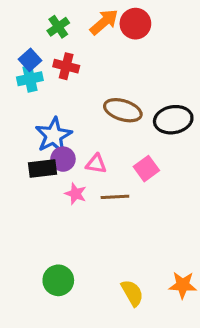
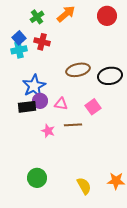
red circle: (135, 24) -> (107, 16), moved
brown ellipse: (123, 110) -> (78, 70), turned -30
pink star: (76, 194) -> (48, 131), moved

